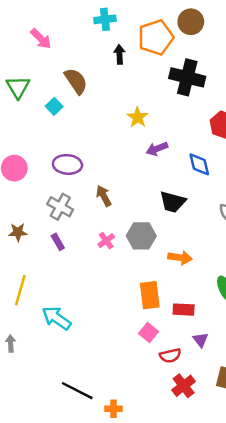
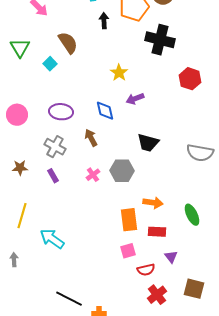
blue diamond: (199, 164) -> (105, 111), moved
orange arrow: (180, 258) -> (153, 203), moved
pink square: (148, 333) -> (128, 251), turned 35

